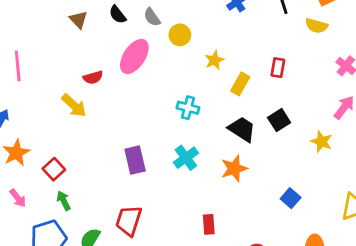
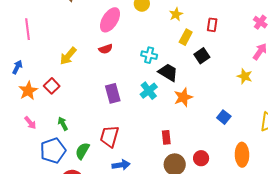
yellow star: (214, 60) -> (176, 14), moved
red semicircle: (93, 77) -> (106, 49), moved
yellow arrow: (74, 105) -> (68, 56), turned 90
black square: (279, 120) -> (202, 56), moved
black trapezoid: (242, 129) -> (168, 72), moved
red square: (54, 169) -> (52, 86), moved

